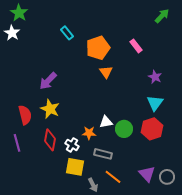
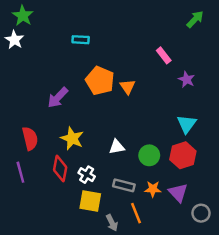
cyan rectangle: (67, 33) -> (81, 40), turned -48
orange pentagon: (98, 48) -> (100, 81), moved, turned -30
purple star: (155, 77) -> (187, 79), moved
yellow star: (50, 109) -> (72, 138), moved
white triangle: (106, 122) -> (117, 147), moved
orange star: (89, 133) -> (153, 189), moved
purple triangle: (147, 174) -> (178, 193), moved
orange line: (113, 177) -> (136, 213), turned 30

